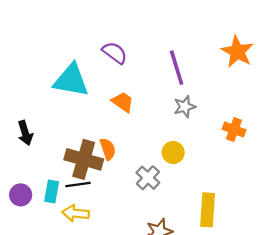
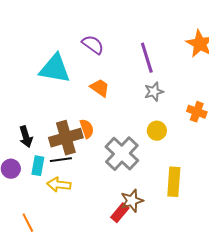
black arrow: (25, 133) -> (26, 137), moved
yellow circle: (173, 152) -> (157, 131), moved
brown cross: (84, 159) -> (66, 138), turned -32
gray cross: (148, 178) -> (122, 154), size x1.6

